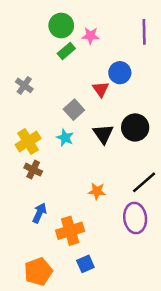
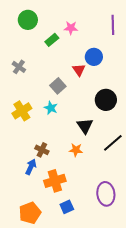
green circle: (61, 25) -> (28, 20), moved
black triangle: (103, 134) -> (85, 126), moved
brown cross: (33, 170) -> (42, 150), moved
purple ellipse: (135, 218) -> (106, 194), moved

